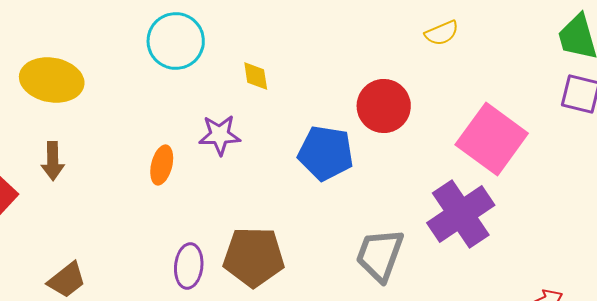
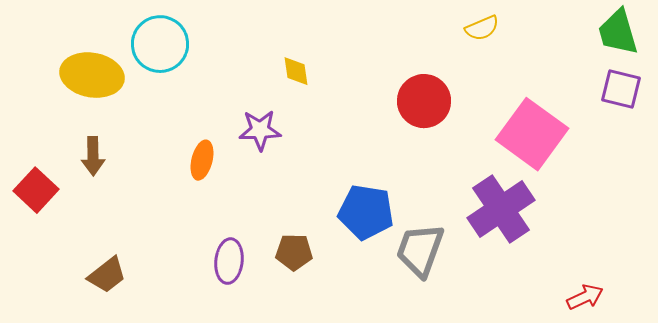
cyan circle: (176, 41) -> (160, 44), moved
blue pentagon: (326, 153) -> (366, 212), moved
brown pentagon: (254, 257) -> (294, 252), size x0.6

